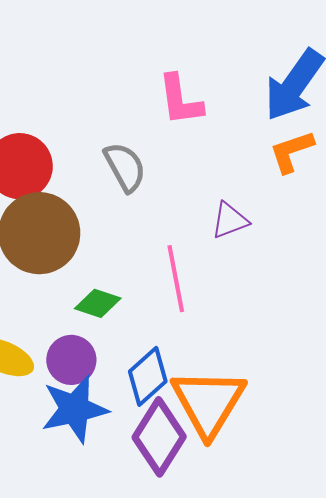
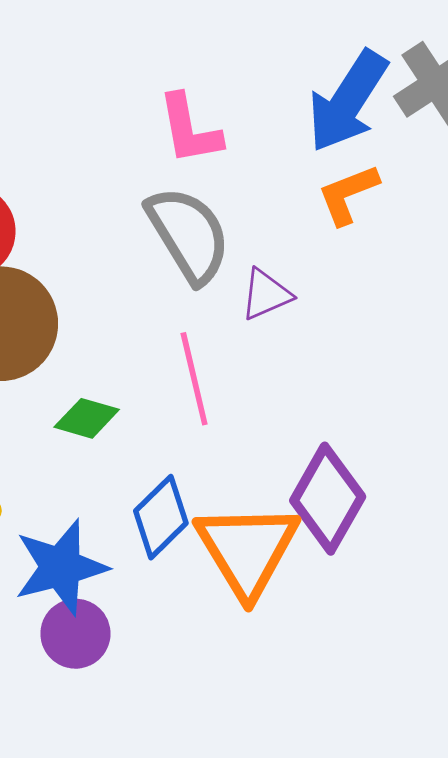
gray semicircle: (125, 167) -> (188, 235), moved, size x1.4
purple circle: (71, 360) -> (75, 634), moved
purple diamond: (159, 437) -> (328, 499), moved

